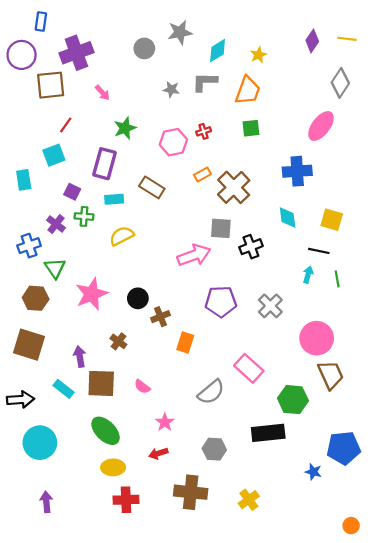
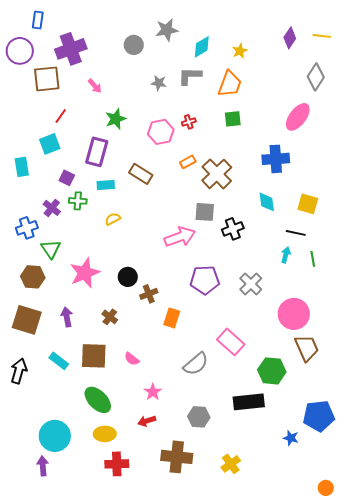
yellow semicircle: (122, 236) -> (113, 219), size x0.7
purple arrow: (80, 356) -> (67, 317), moved
black arrow: (20, 400) -> (19, 371), turned -70
cyan circle: (40, 443) -> (55, 436), moved

